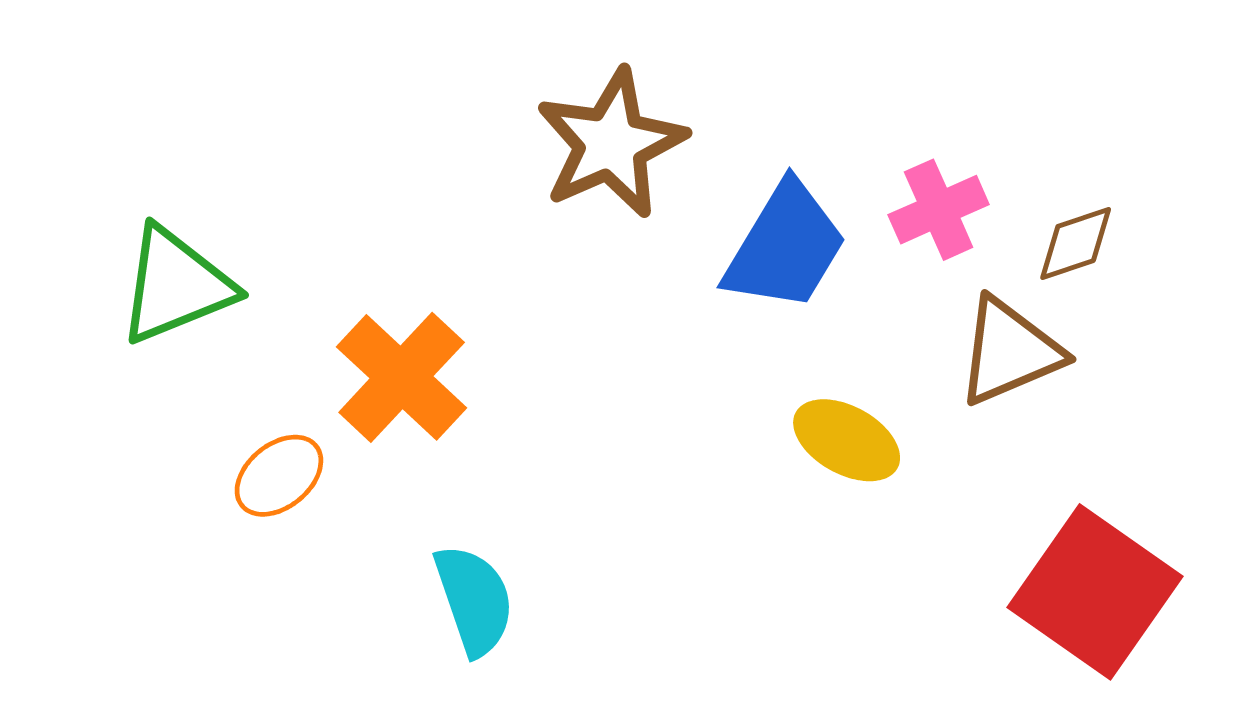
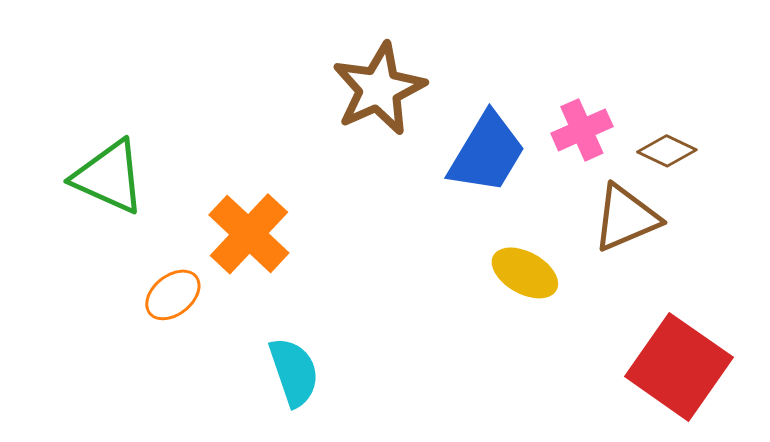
brown diamond: (1076, 244) -> (667, 151), turned 44
green triangle: (176, 285) -> (109, 177), turned 46

